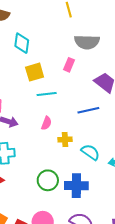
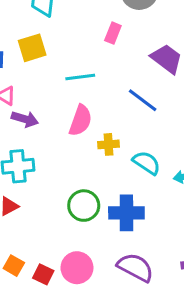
yellow square: (35, 72) -> (32, 48), moved
blue line: (88, 110) -> (143, 100), turned 50
pink semicircle: (46, 123) -> (80, 120), size x1.5

